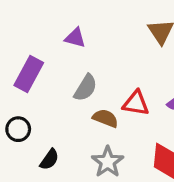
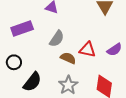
purple rectangle: (29, 74) -> (22, 29), turned 40
black semicircle: (49, 159) -> (32, 82), size x1.5

